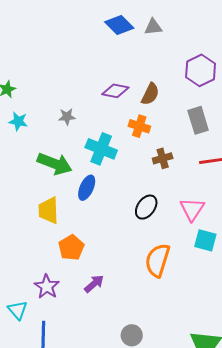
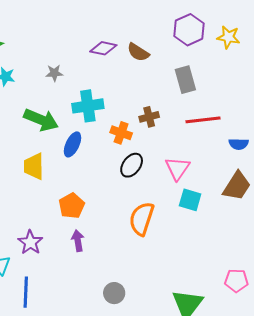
brown semicircle: (150, 94) -> (138, 52), turned 95
orange cross: (139, 126) -> (121, 133), moved
cyan cross: (101, 149) -> (88, 106), turned -32
orange pentagon: (71, 248) -> (72, 206), moved
purple arrow: (94, 284) -> (78, 241), turned -60

